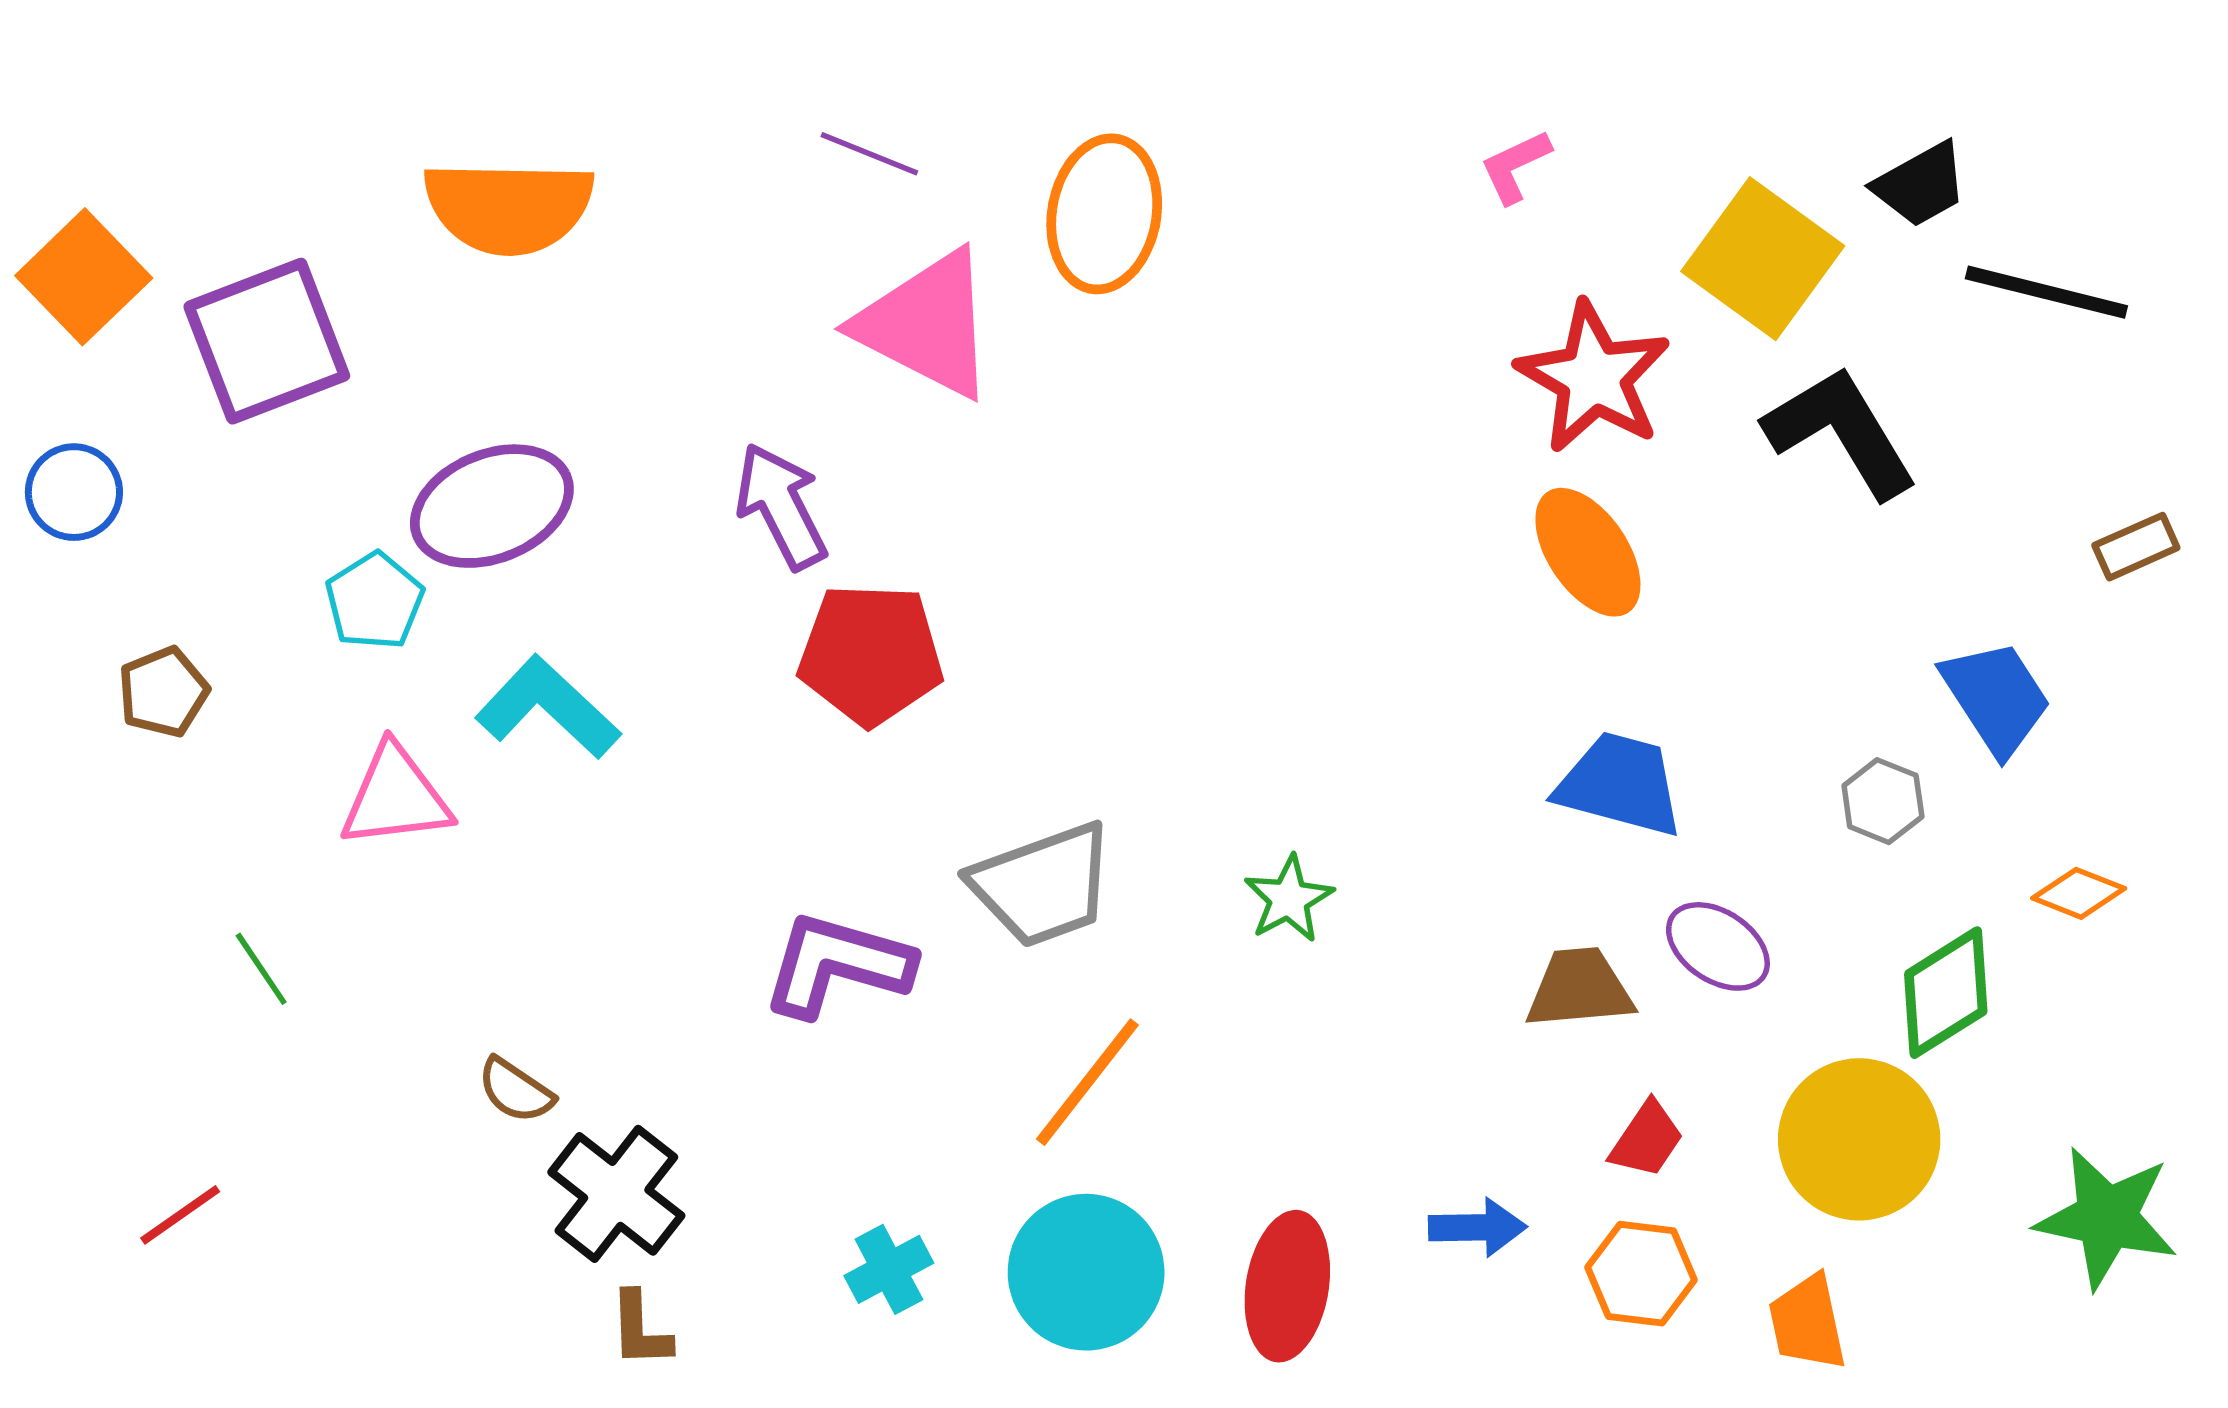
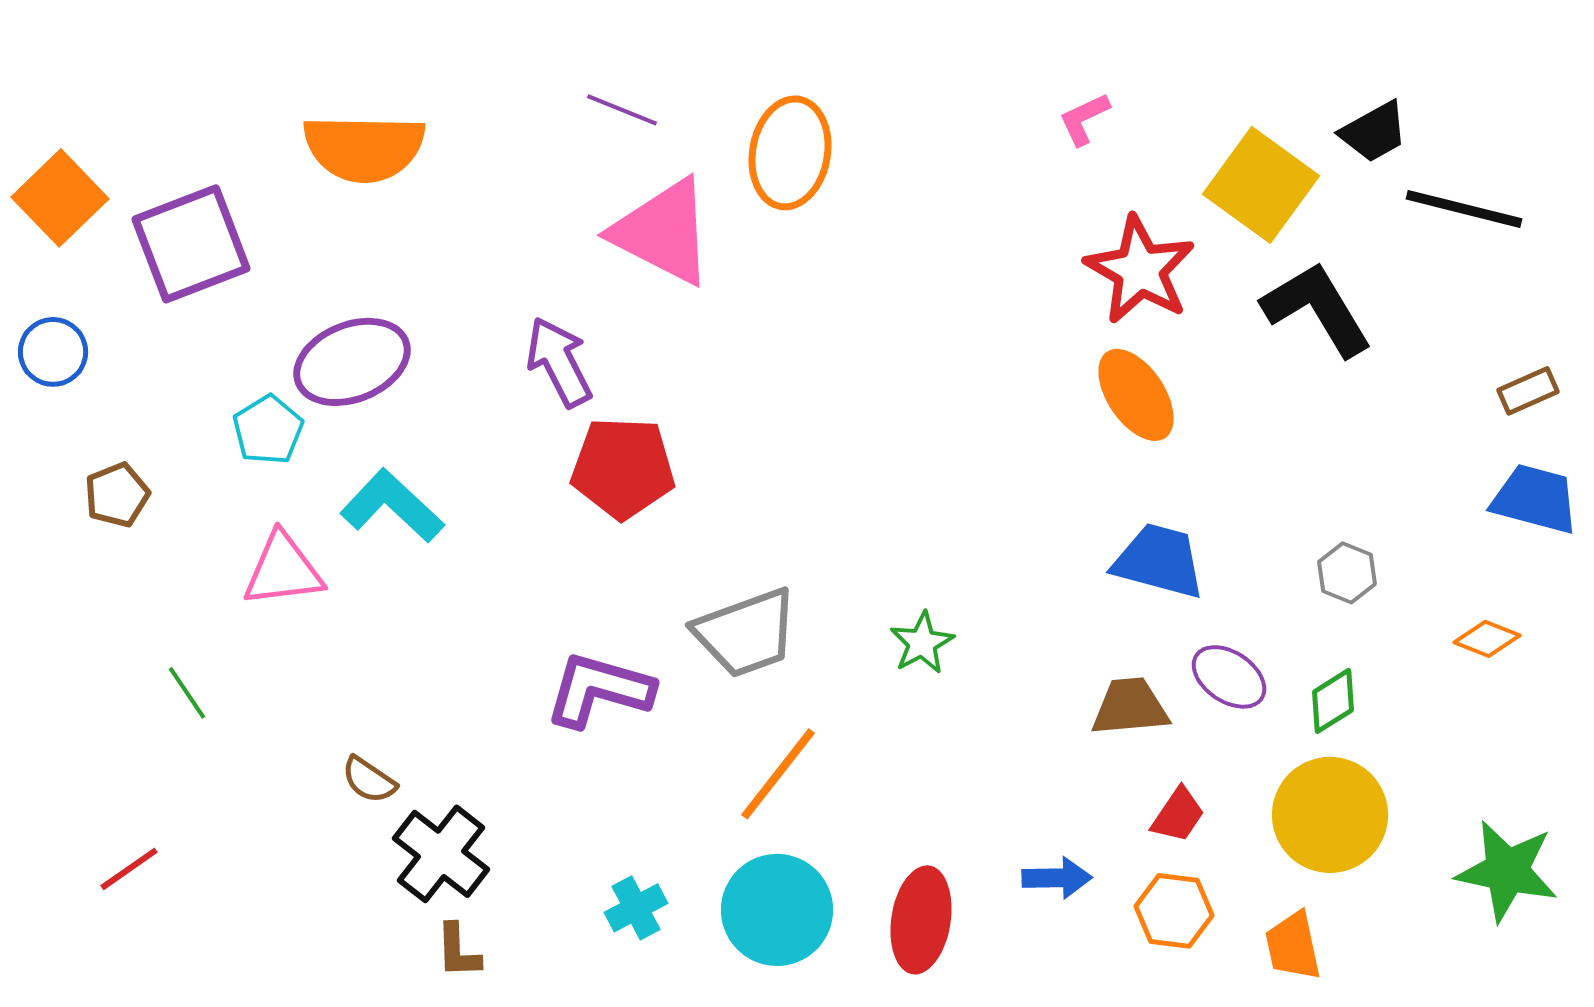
blue trapezoid: (1996, 698) -> (1535, 499), moved, turned -42
green diamond: (1946, 993) -> (1333, 701), moved, size x0.7

